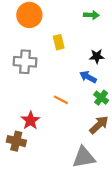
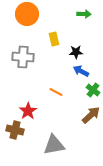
black star: (97, 56) -> (76, 52), moved
gray triangle: (84, 157) -> (54, 145), moved

